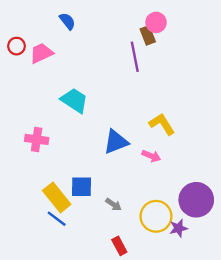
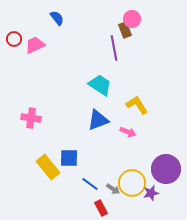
cyan trapezoid: (74, 100) -> (100, 85), moved
gray arrow: (113, 204) -> (113, 189), moved
blue line: (57, 219) -> (90, 184), moved

